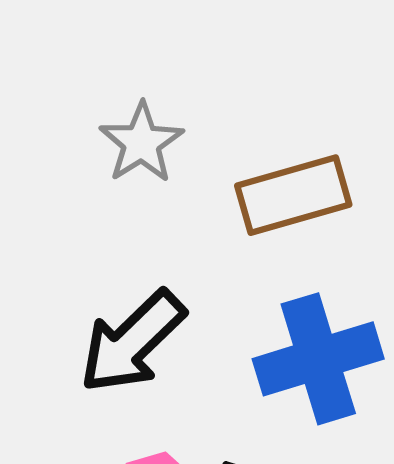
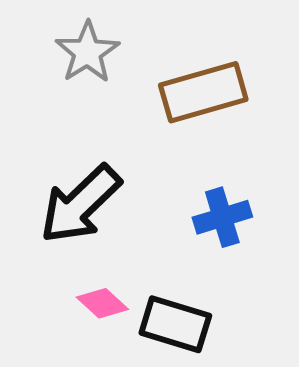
blue cross: (318, 359) -> (222, 217), size x0.6

